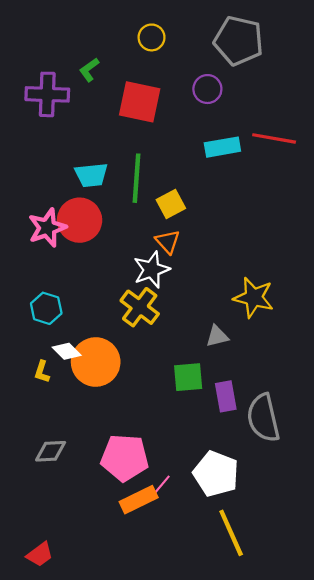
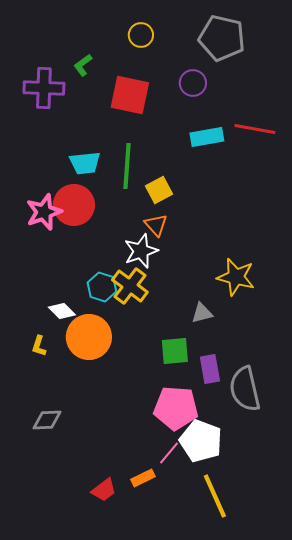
cyan hexagon: (46, 308) -> (102, 287), moved
white diamond: (67, 351) -> (62, 311), moved
pink pentagon: (125, 458) -> (176, 408), moved
pink line: (160, 487) -> (169, 453), moved
orange rectangle: (139, 500) -> (143, 478), moved, size x0.7
red trapezoid: (40, 554) -> (104, 490), moved

